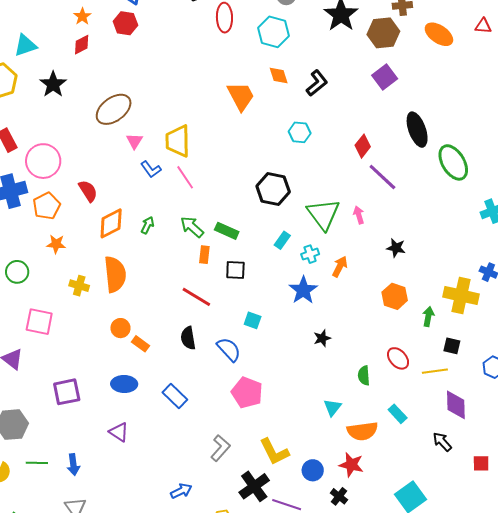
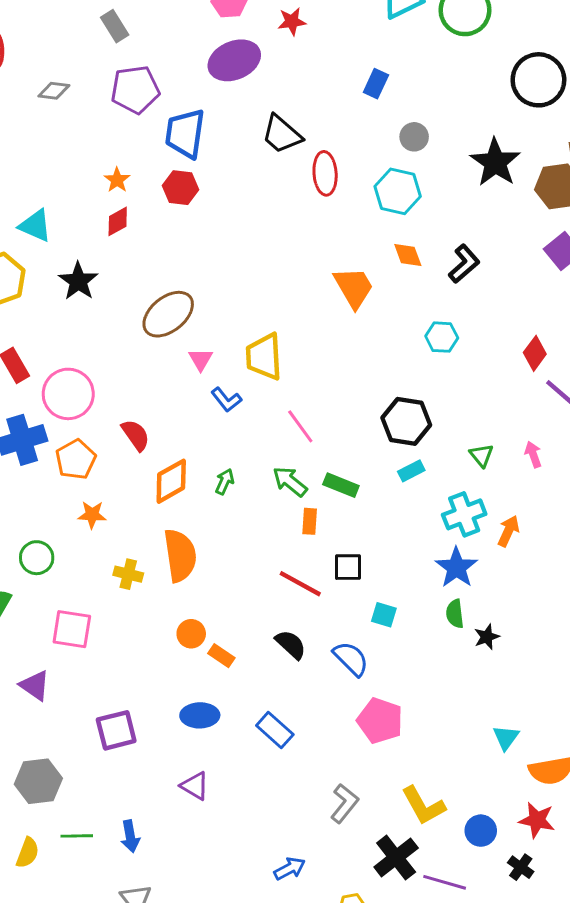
cyan triangle: (25, 45) -> (35, 226), turned 45
pink line: (185, 177) -> (300, 426), moved
green triangle: (323, 214) -> (481, 455), size x0.5
cyan rectangle: (282, 240) -> (411, 471), moved, turned 30
cyan cross: (310, 254) -> (464, 514), size x1.6
black square: (235, 270) -> (348, 567), moved
black semicircle: (188, 338) -> (291, 644), turned 145
green semicircle: (364, 376) -> (455, 614), moved

